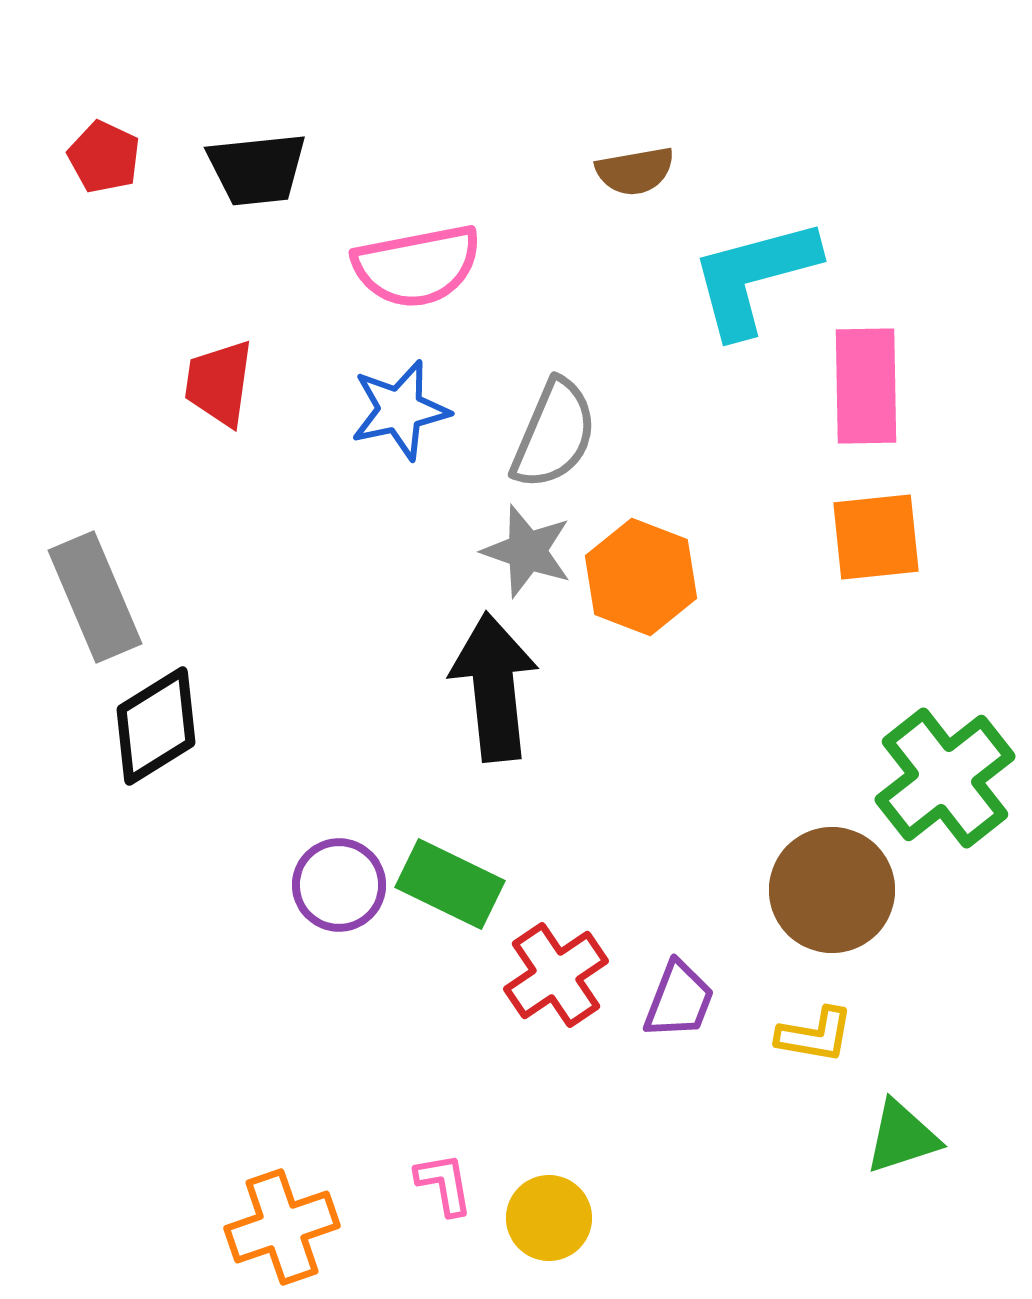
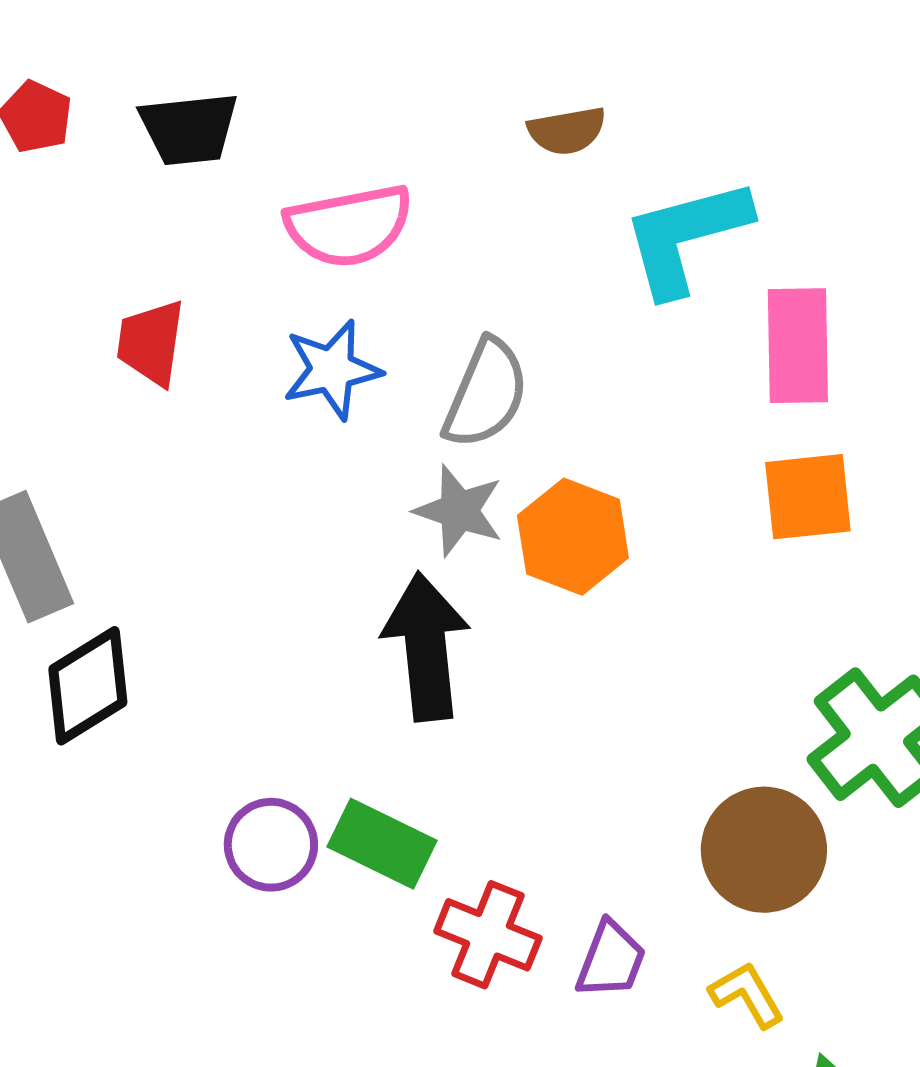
red cross: (556, 975) -> (488, 935), turned -34
yellow L-shape: (815, 1035) -> (747, 995), turned -130

